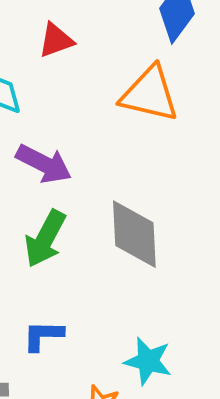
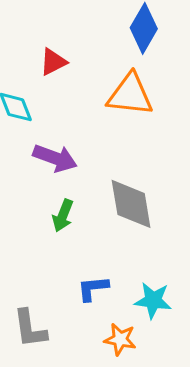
green arrow: (45, 239) -> (63, 216), size x0.7
blue L-shape: (43, 335) -> (93, 288), moved

